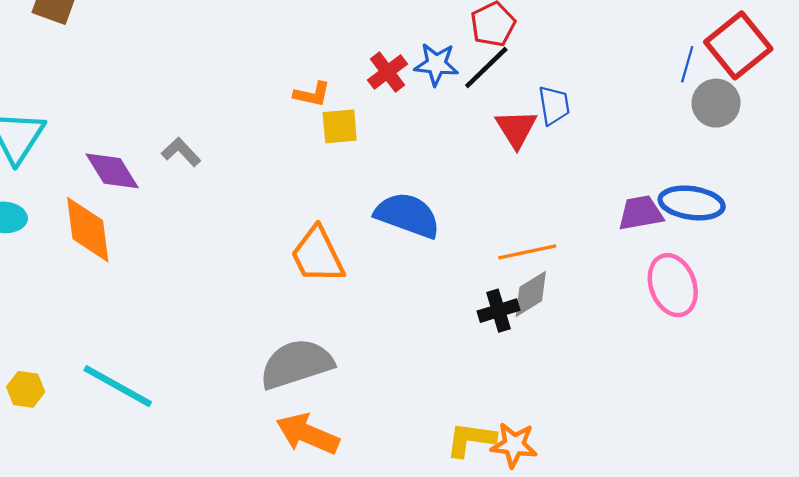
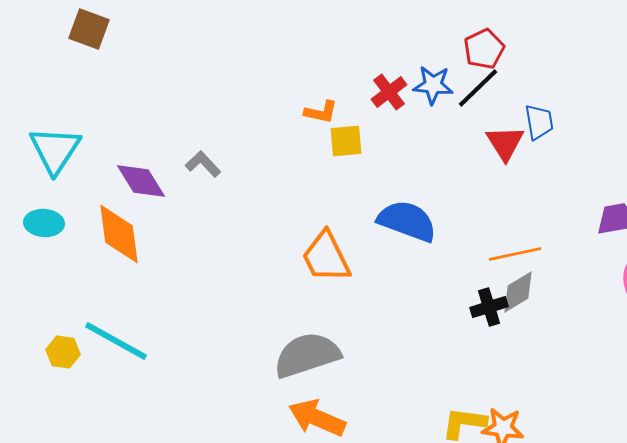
cyan line: (118, 386) -> (116, 341), moved
yellow hexagon: (26, 389) -> (63, 352), moved

